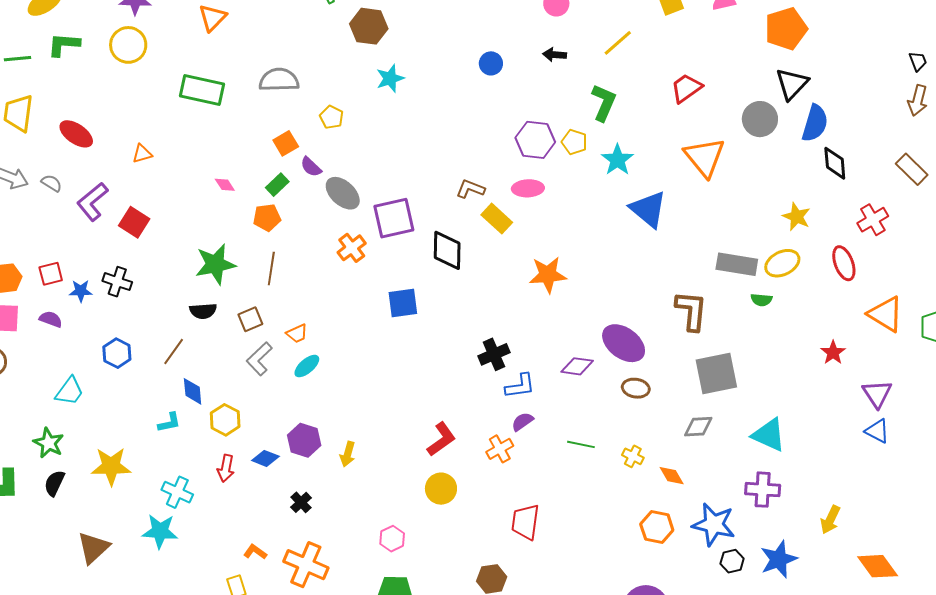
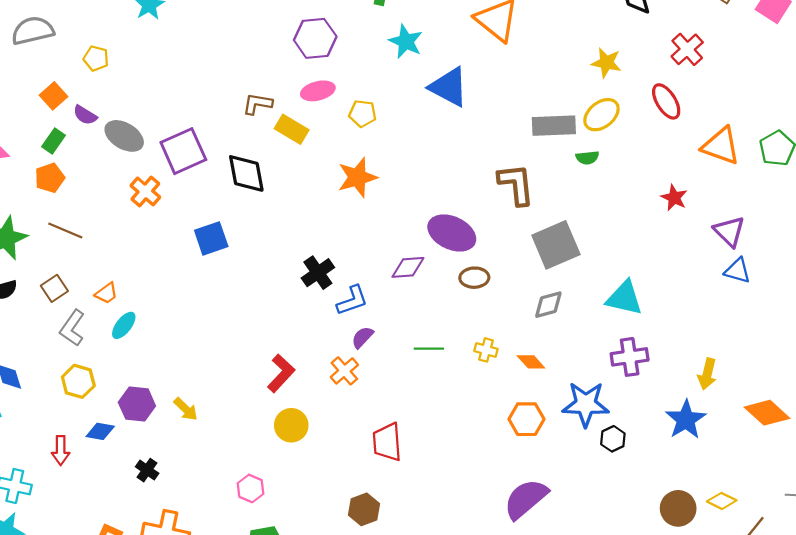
yellow pentagon: (574, 142) -> (363, 113), moved
brown line: (271, 269) -> (65, 231), turned -64
yellow hexagon: (225, 420) -> (78, 381), moved
yellow arrow: (348, 454) -> (186, 409), turned -50
blue star: (779, 559) -> (686, 420), moved

